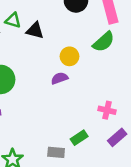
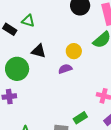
black triangle: (35, 30) -> (39, 51), moved

